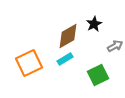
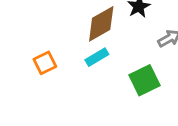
orange square: (29, 63) -> (45, 63), size x0.6

